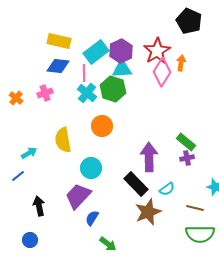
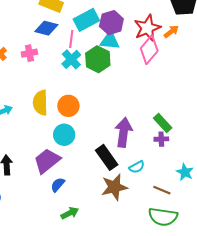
orange arrow: (181, 63) -> (171, 32), moved, turned 35
orange circle: (102, 126) -> (68, 106), moved
green arrow: (108, 244) -> (70, 213), turned -72

